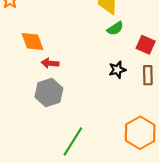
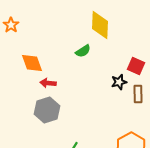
green semicircle: (115, 28) -> (83, 51), moved
black star: (117, 70) -> (119, 82), moved

